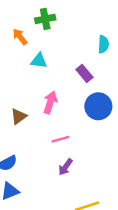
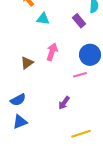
purple rectangle: (84, 73) -> (79, 21), moved
pink line: (60, 139) -> (80, 75), moved

